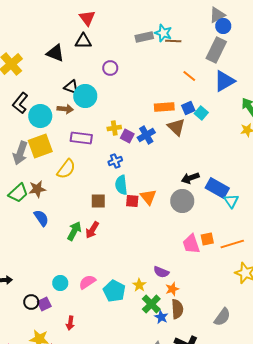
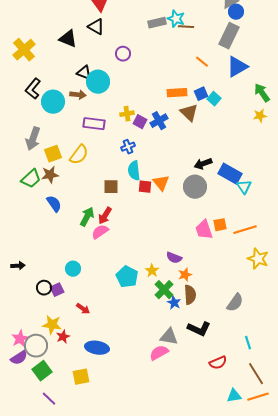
black triangle: (83, 41) -> (96, 27), turned 30
yellow square: (40, 146) -> (53, 154), moved, size x0.7
pink semicircle: (87, 282) -> (100, 232), moved
red arrow: (70, 323) -> (83, 309), turned -64

